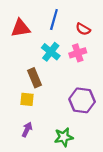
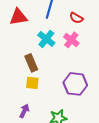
pink cross: (78, 53) -> (71, 40), turned -35
yellow square: (27, 99) -> (32, 83), moved

